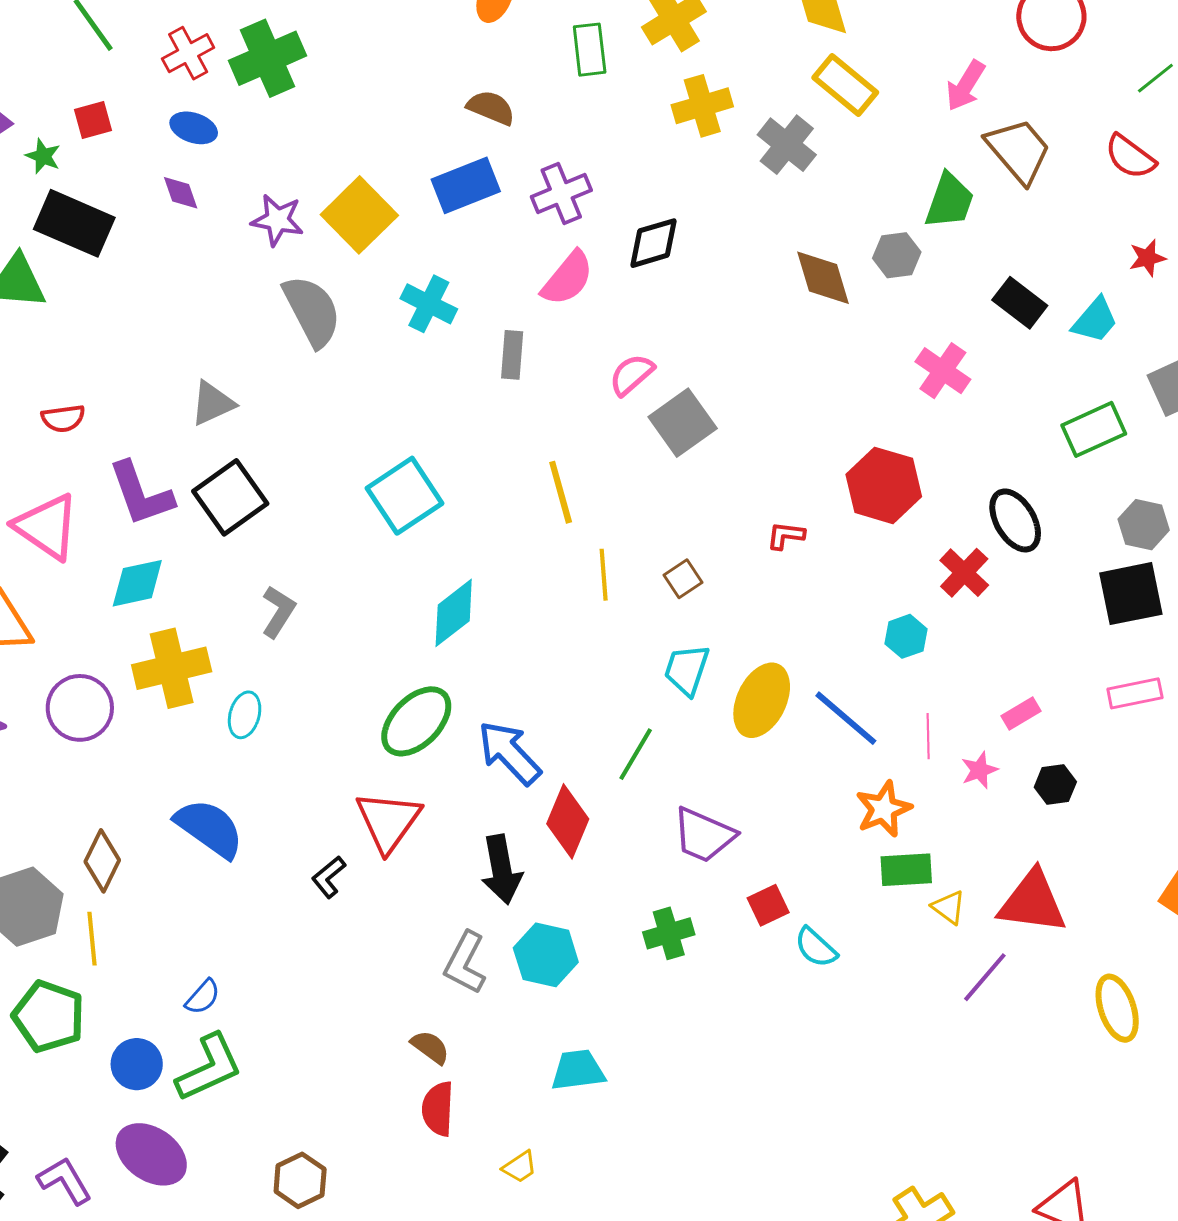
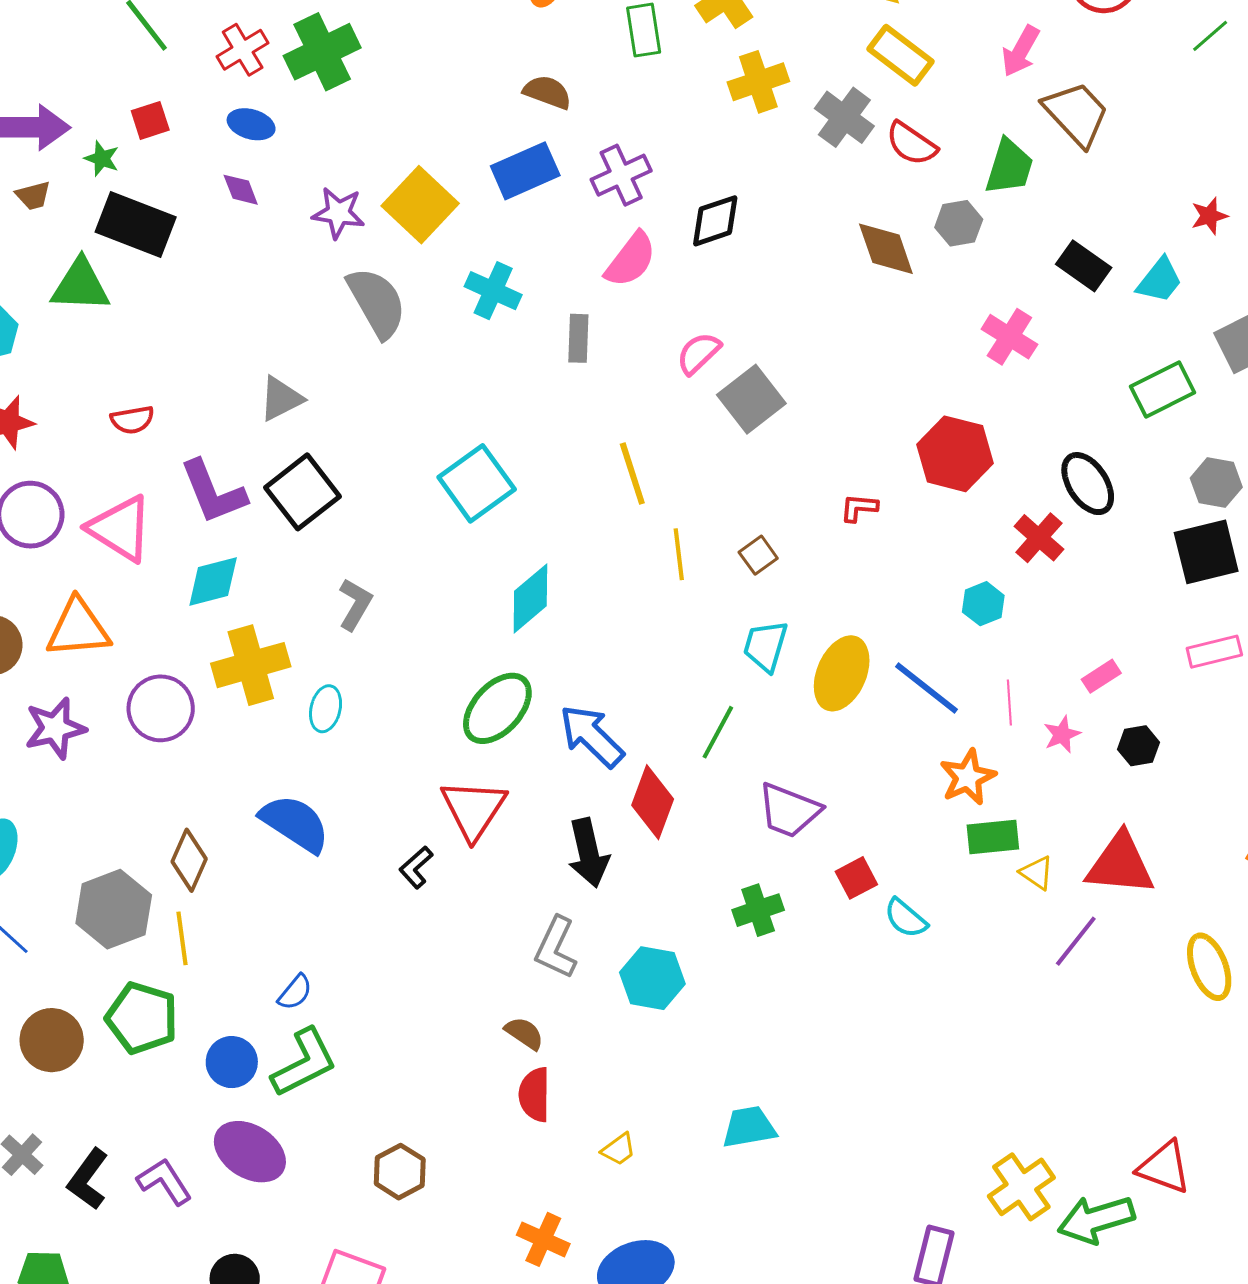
red semicircle: (1130, 157) -> (911, 144), moved
cyan hexagon: (546, 955) -> (652, 978), moved
cyan trapezoid: (578, 1070) -> (749, 1127), moved

